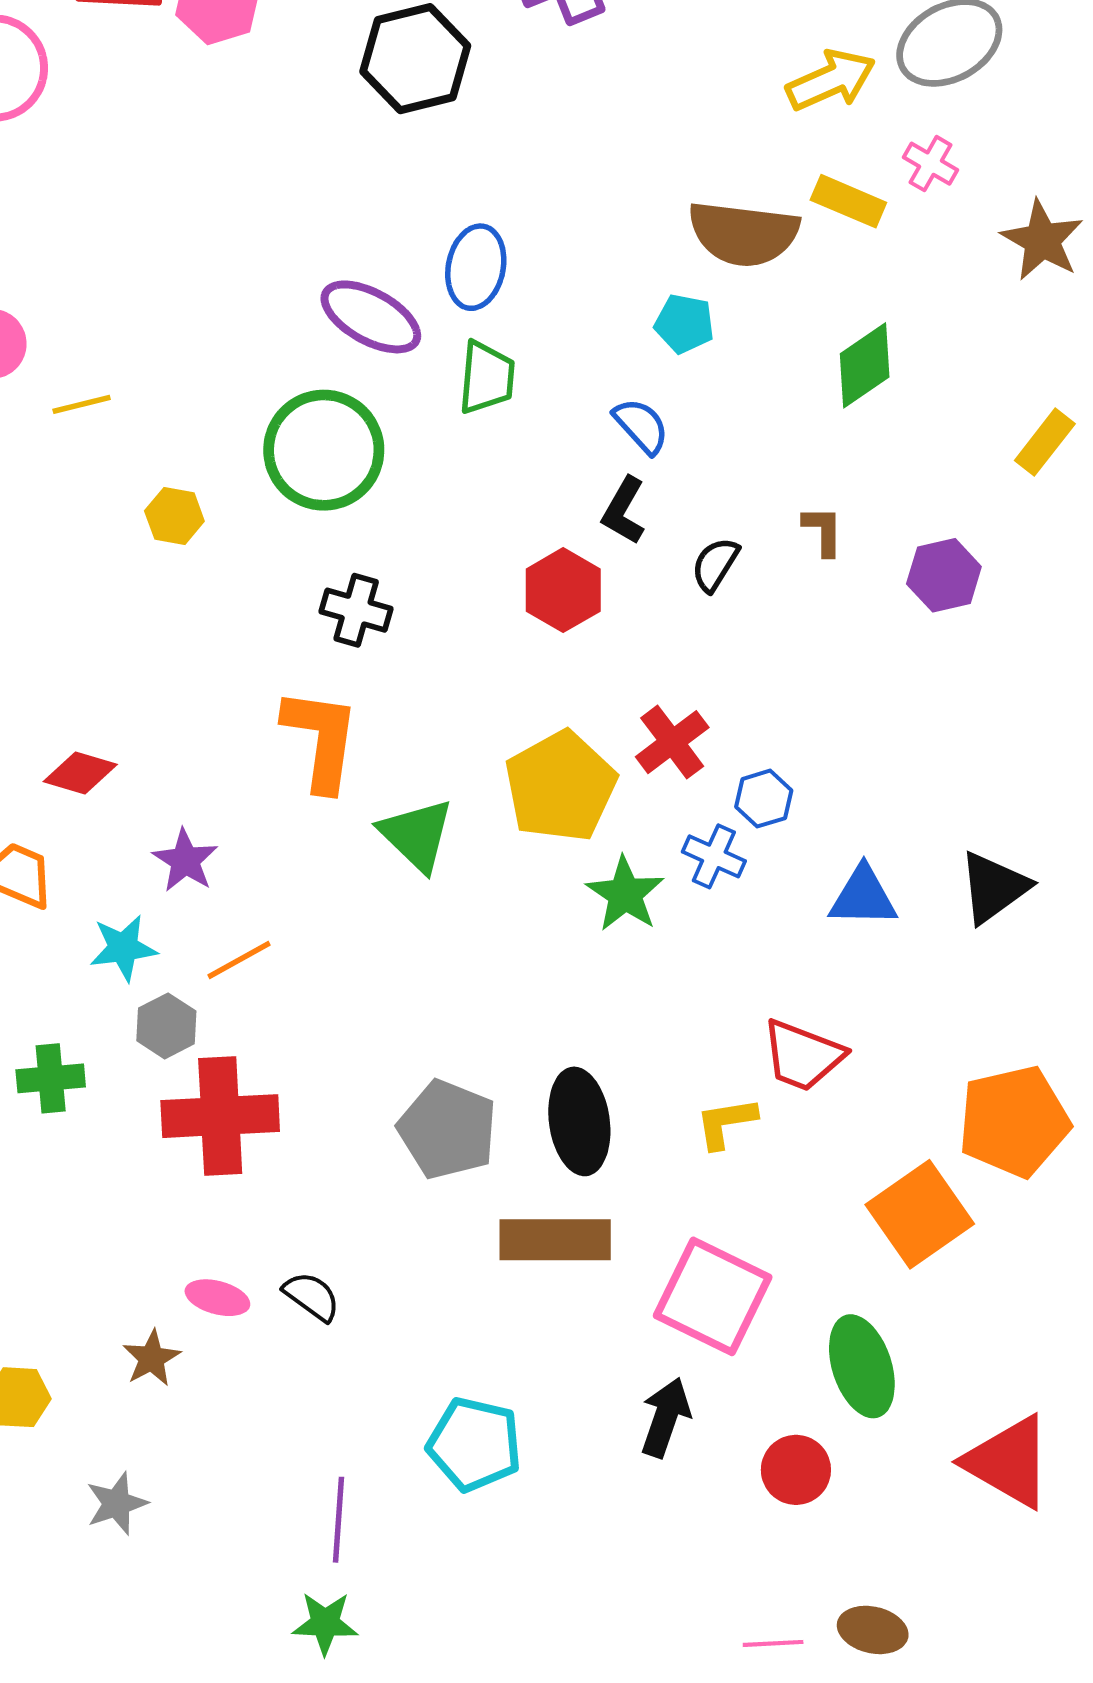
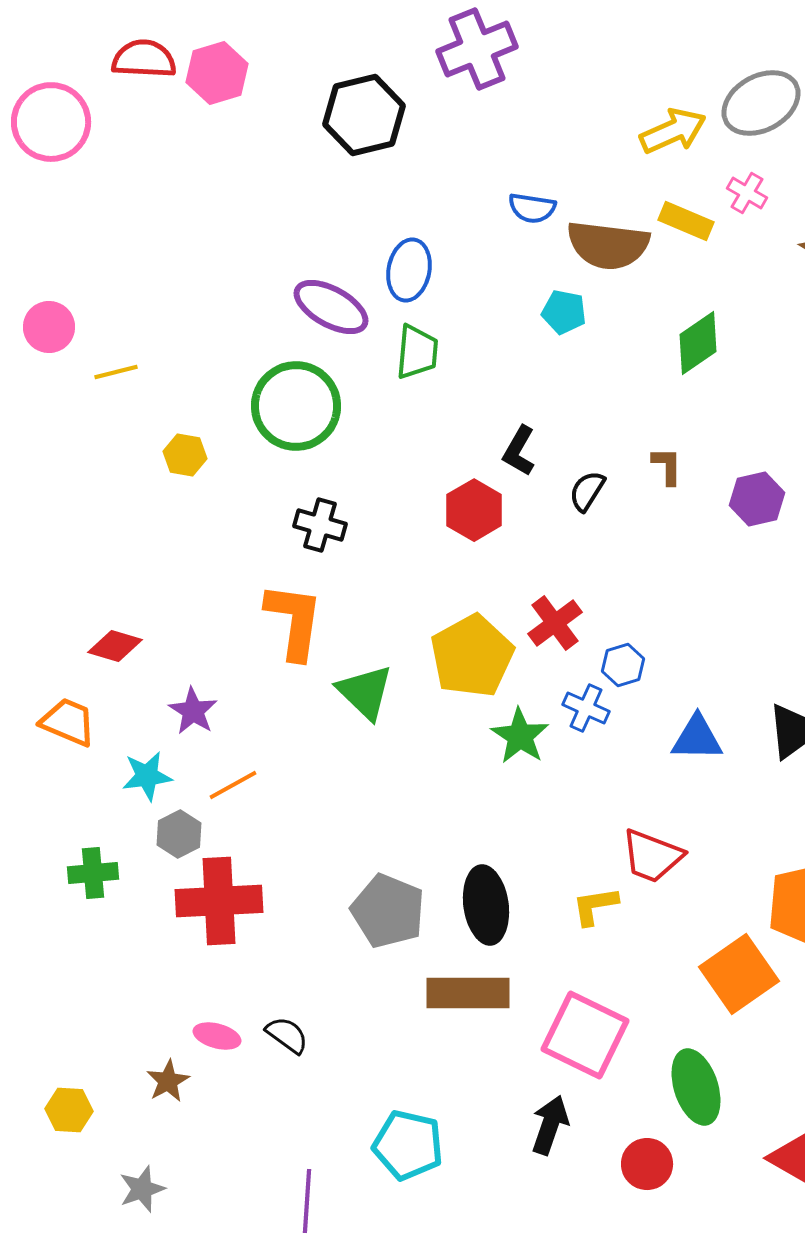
blue semicircle: (641, 426) -> (532, 208), moved, turned 141

